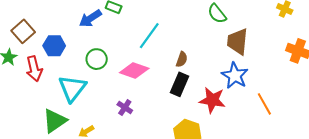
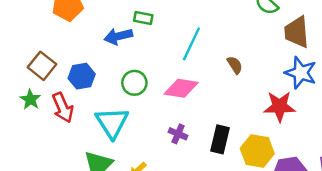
blue arrow: (90, 18) -> (118, 36), turned 30
brown semicircle: (182, 59) -> (235, 65), turned -42
black rectangle: (180, 84) -> (220, 139), moved

